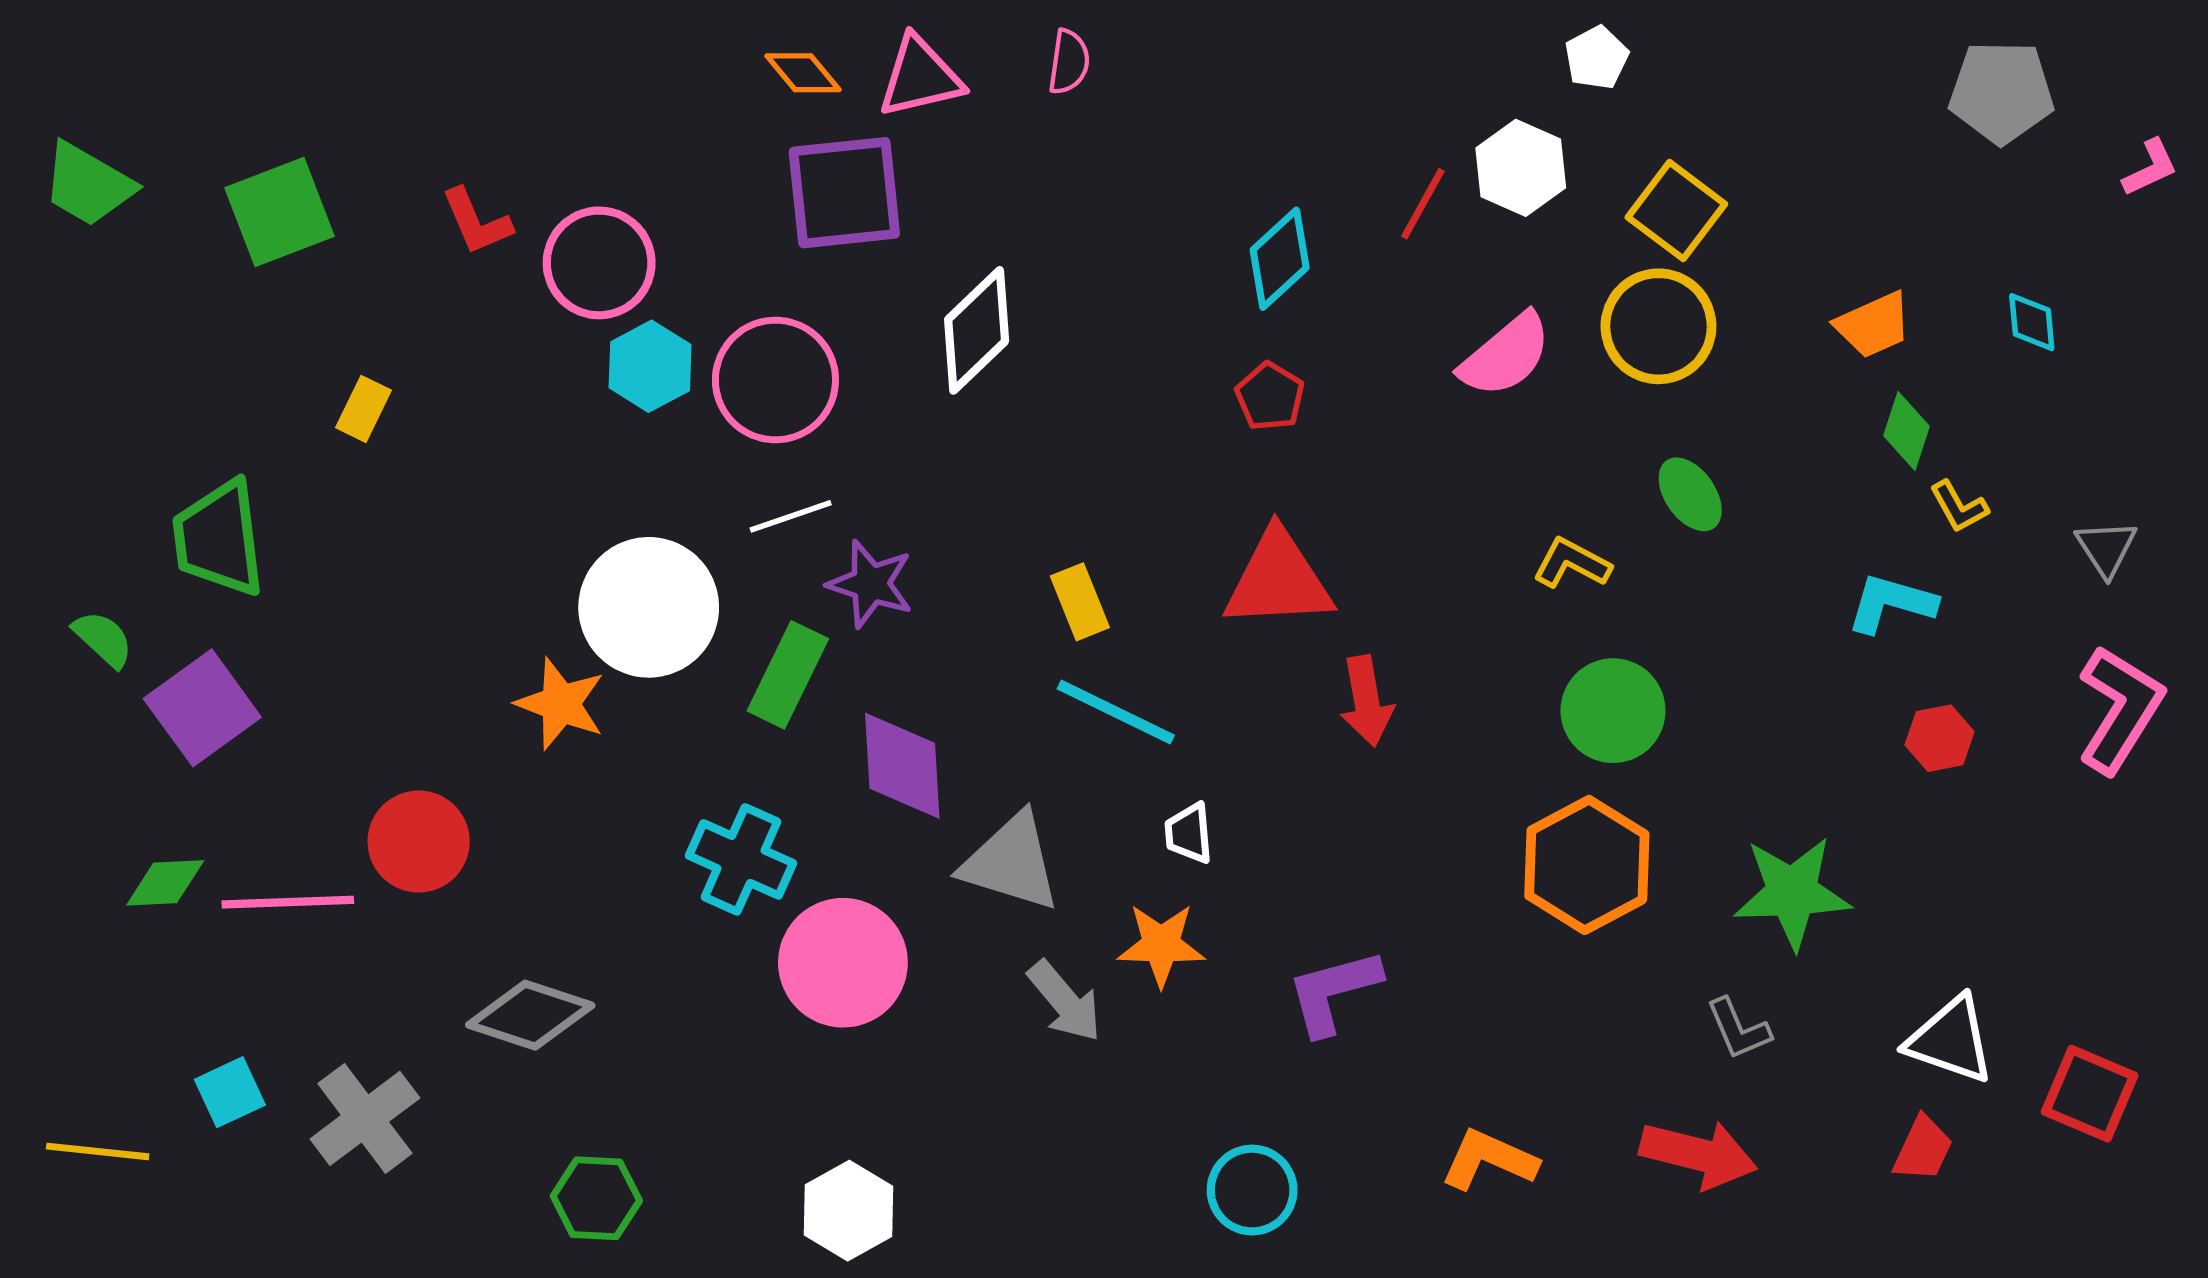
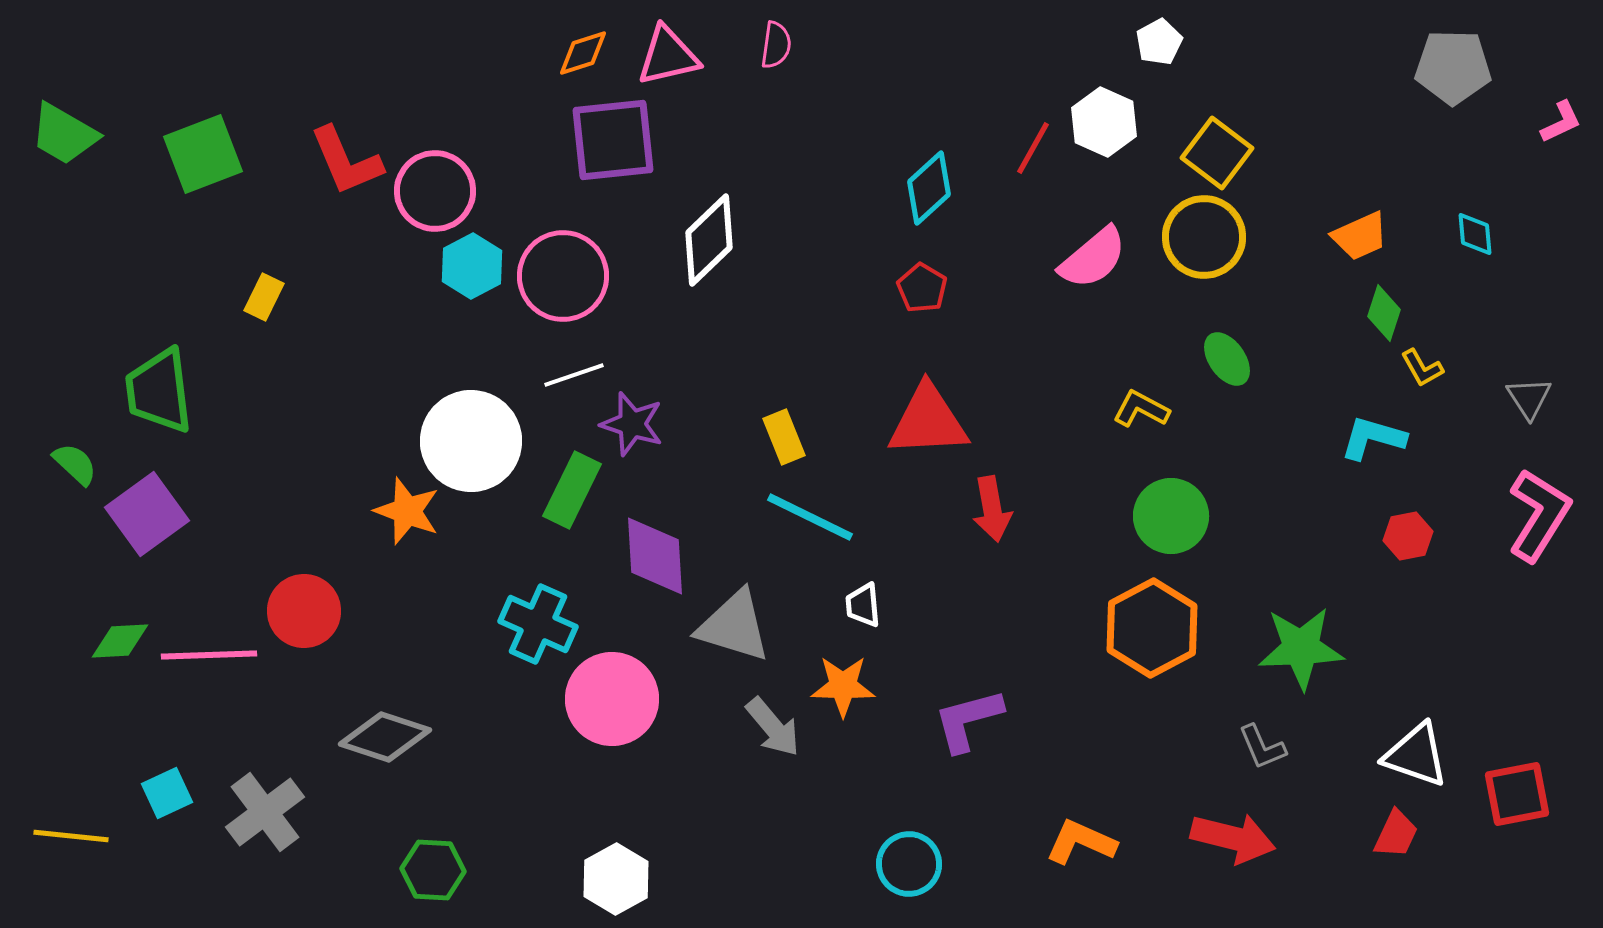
orange diamond: (803, 73) -> (583, 53), turned -68
red L-shape: (477, 222) -> (346, 161), size x1.4
red square: (2090, 1094) -> (1517, 794), turned -34

